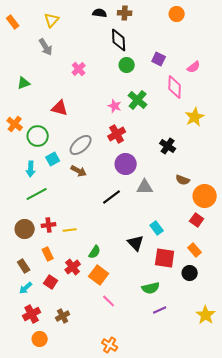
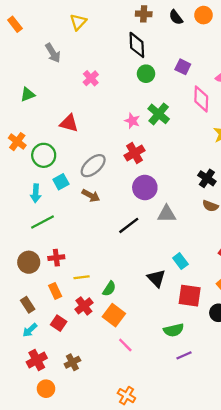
black semicircle: (100, 13) -> (176, 17), moved, turned -136
yellow triangle: (52, 20) -> (78, 22), moved
black cross: (168, 146) -> (207, 178), moved
yellow line: (70, 230) -> (82, 277), moved

